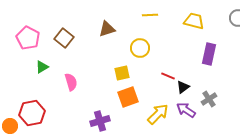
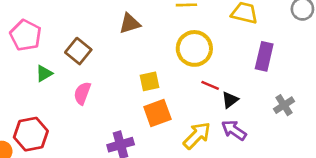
brown square: (64, 38) -> (78, 51), moved
yellow circle: (140, 48) -> (194, 48), moved, size x1.4
pink semicircle: (71, 82) -> (82, 93), turned -144
gray cross: (209, 99) -> (284, 105), moved

